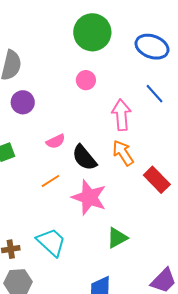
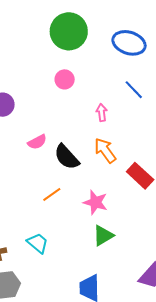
pink arrow: (121, 115) -> (102, 112), size x0.6
orange line: (50, 181) -> (52, 194), moved
pink star: (89, 197) -> (95, 202), moved, size x0.7
cyan trapezoid: (51, 242) -> (38, 243), size x0.7

